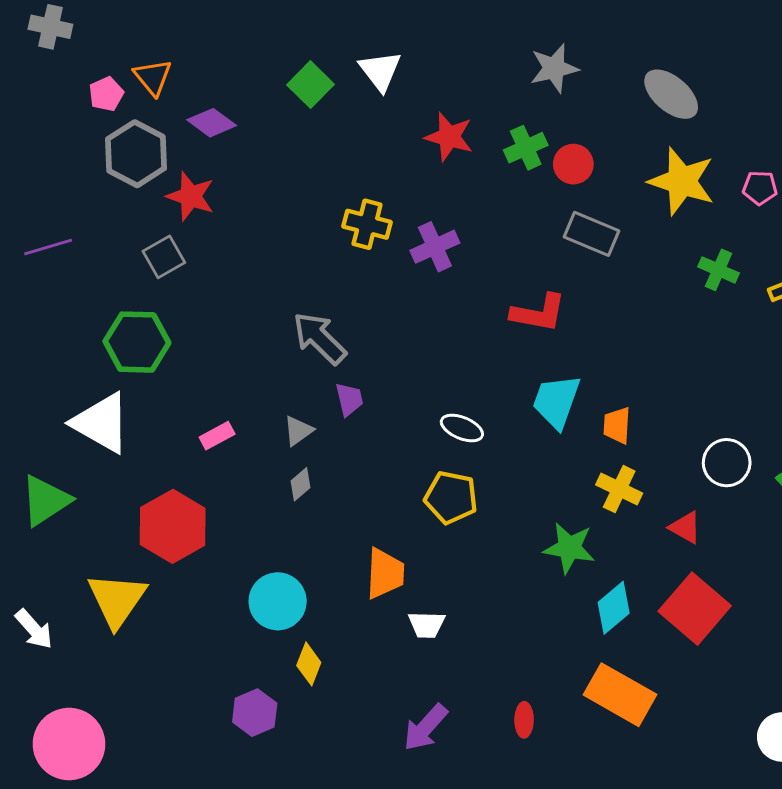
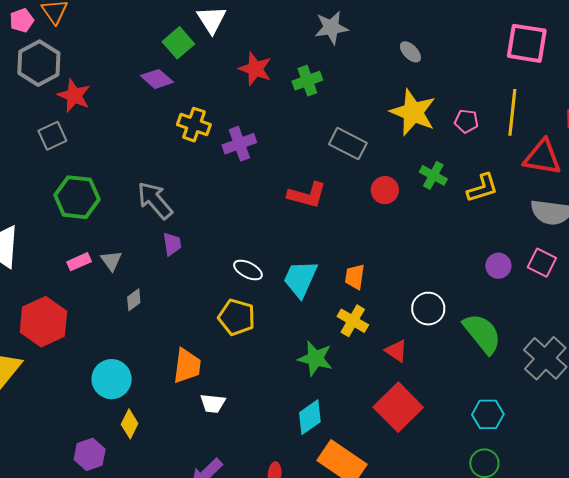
green square: (311, 85) -> (178, 43), moved
gray ellipse: (671, 94) -> (410, 52), size x0.6
purple diamond: (212, 123) -> (157, 79), moved
red circle: (573, 164) -> (385, 190), moved
green hexagon: (137, 342) -> (77, 197), moved
cyan trapezoid: (556, 401) -> (300, 279), moved
gray triangle: (298, 431) -> (111, 261), moved, turned -35
cyan diamond: (614, 608) -> (310, 417), moved

